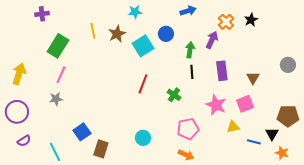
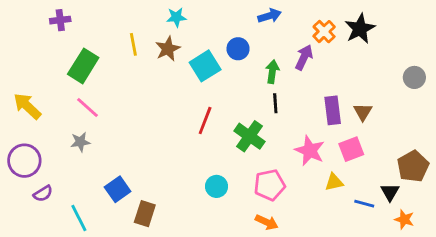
cyan star: (135, 12) -> (176, 17), moved
black star: (251, 20) -> (360, 29), size x1.5
gray circle: (288, 65) -> (414, 77), moved
purple rectangle: (222, 71) -> (333, 110), moved
yellow arrow: (19, 74) -> (27, 106), turned -65
pink line: (61, 75) -> (87, 108), turned -72
green cross: (174, 95) -> (249, 136), size x1.5
brown pentagon: (288, 116) -> (413, 166), turned -30
cyan circle: (143, 138) -> (217, 186), moved
purple semicircle: (24, 141) -> (43, 194), moved

